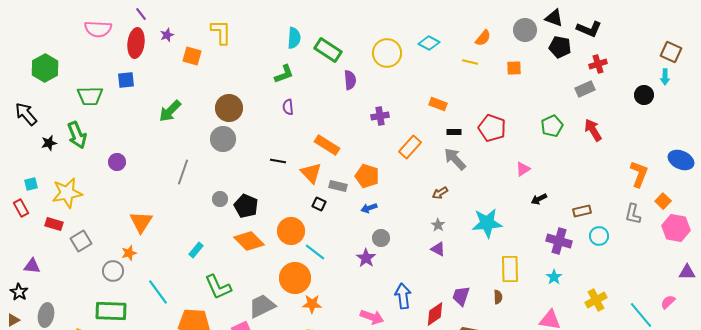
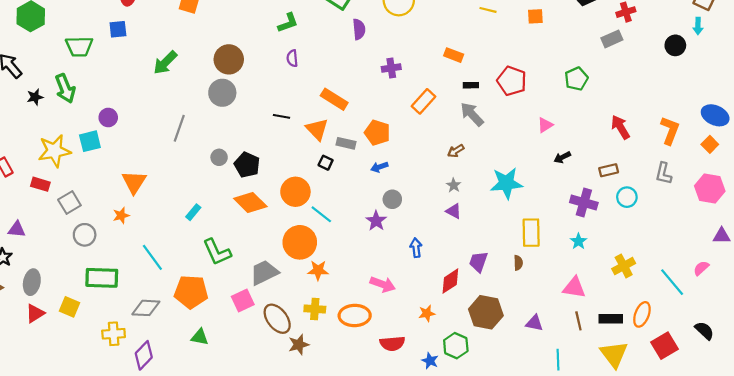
red arrow: (593, 130) -> (620, 127), moved
cyan square: (31, 184) -> (90, 141), moved, size x1.5
orange square: (663, 201) -> (710, 144), moved
gray circle: (113, 271) -> (85, 235), moved
blue arrow: (403, 296) -> (416, 248), moved, size x0.7

